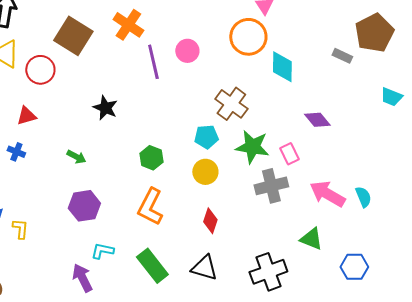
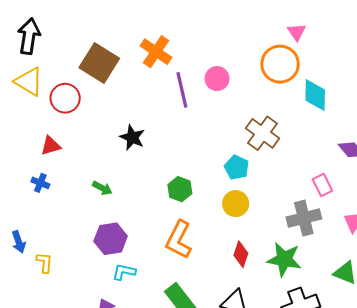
cyan pentagon: (206, 137) -> (237, 167), turned 30
green star: (252, 147) -> (284, 259), moved
cyan L-shape: (102, 251) -> (124, 272), moved

